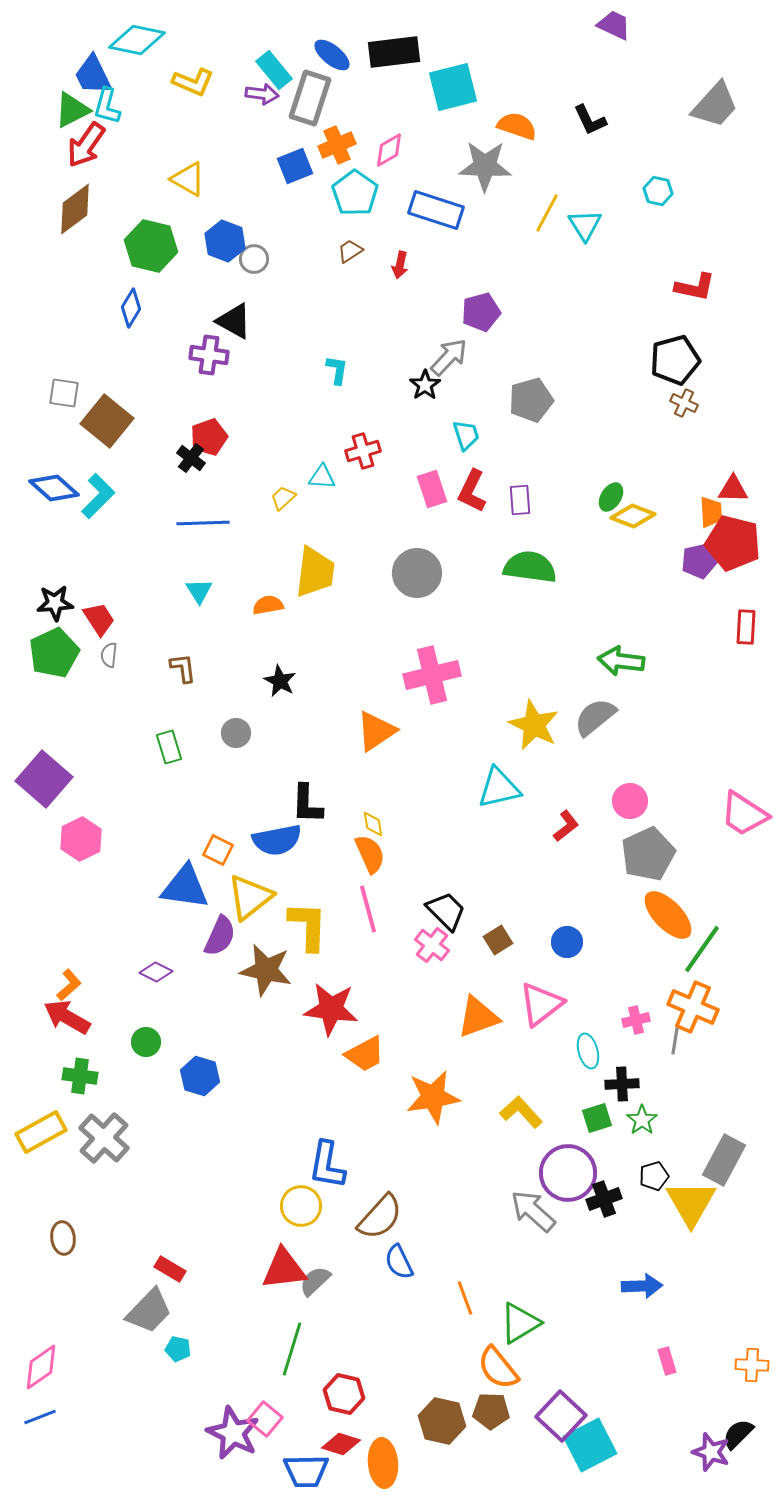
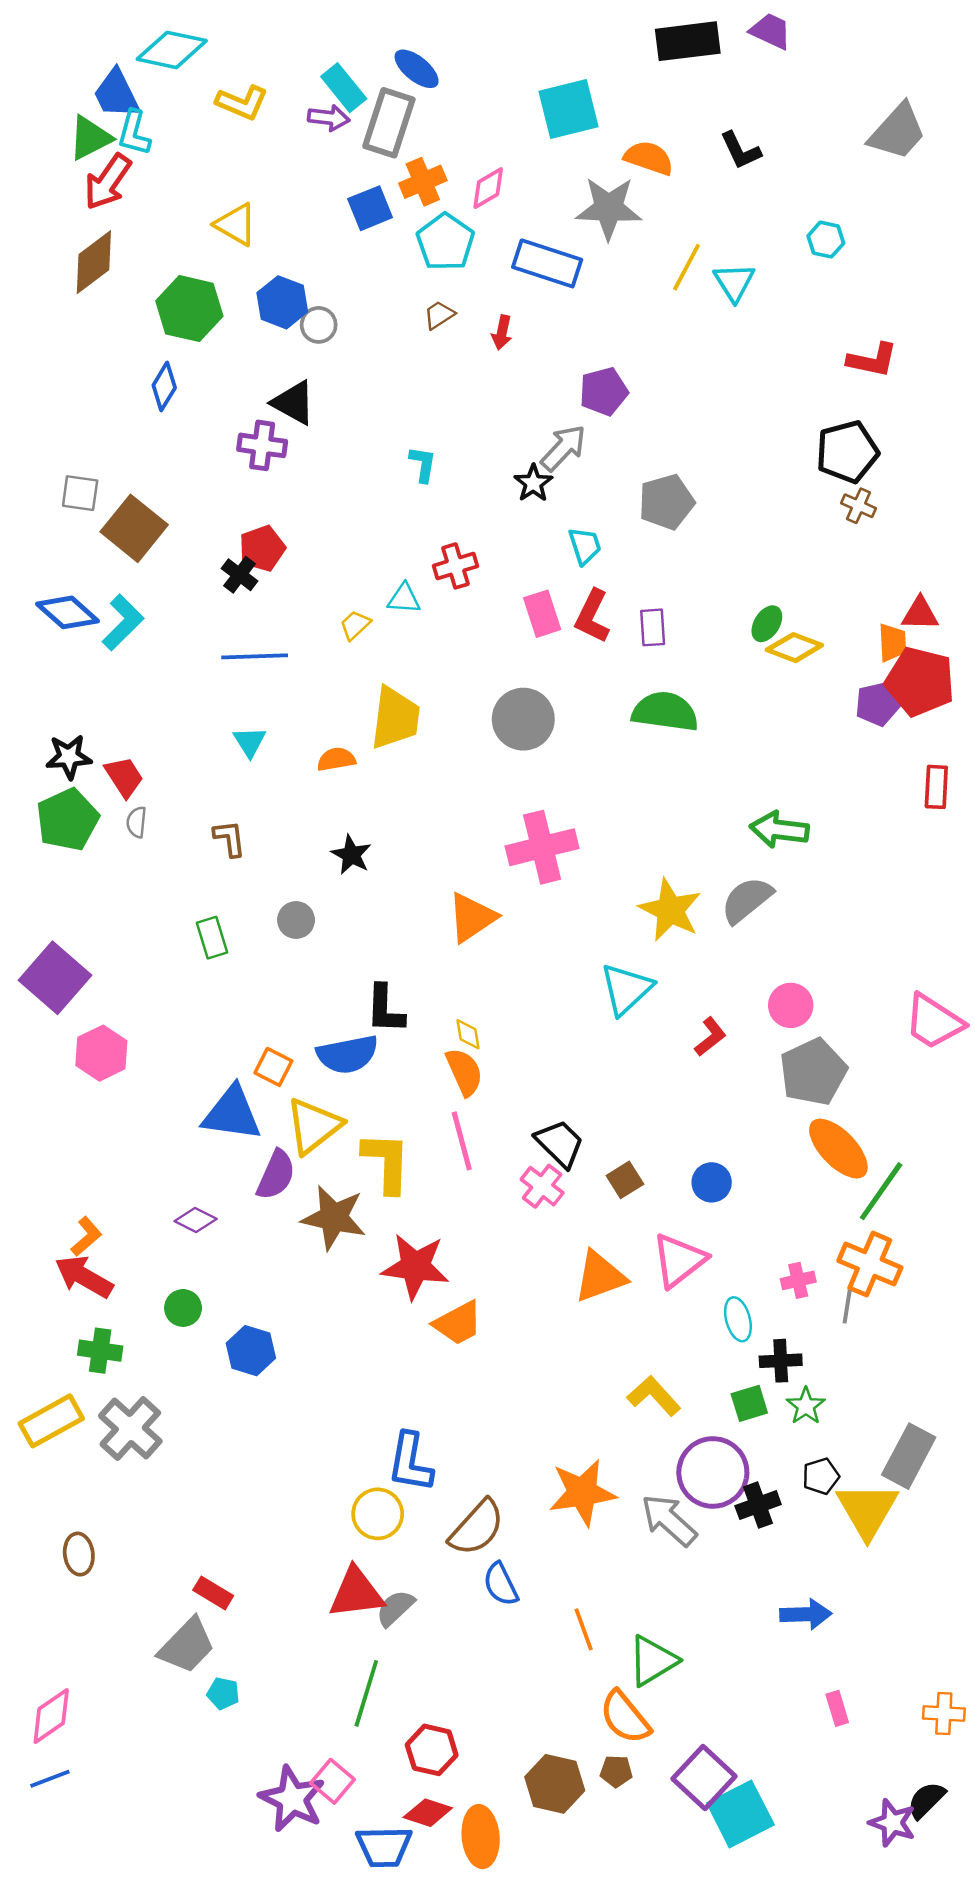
black rectangle: (394, 52) -> (688, 41), moved
cyan triangle: (499, 788) -> (626, 989), turned -30
orange star: (433, 1097) -> (582, 1493), moved
brown pentagon: (491, 1411) -> (616, 1771), size x0.7

